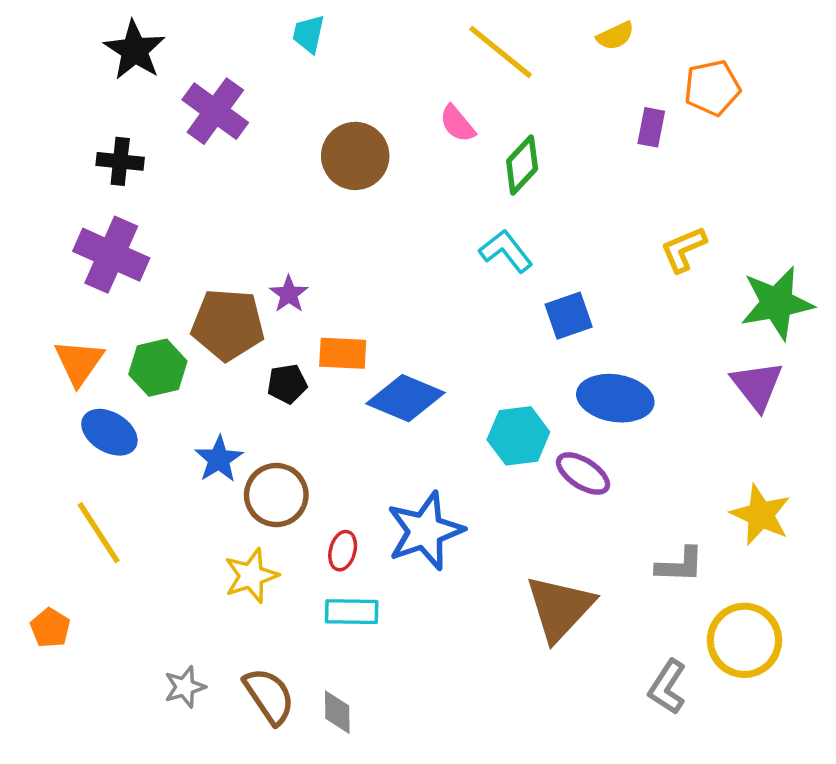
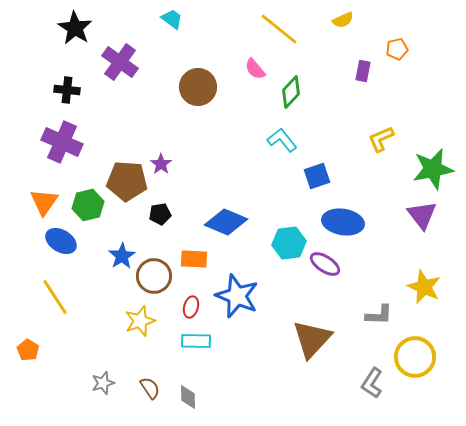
cyan trapezoid: (309, 34) -> (172, 19), turned 115
orange pentagon: (712, 88) -> (397, 49), size x0.7
orange rectangle: (343, 353) -> (194, 259), moved
blue star: (425, 531) -> (237, 296), turned -30
brown semicircle: (269, 696) -> (150, 388), size x0.7

